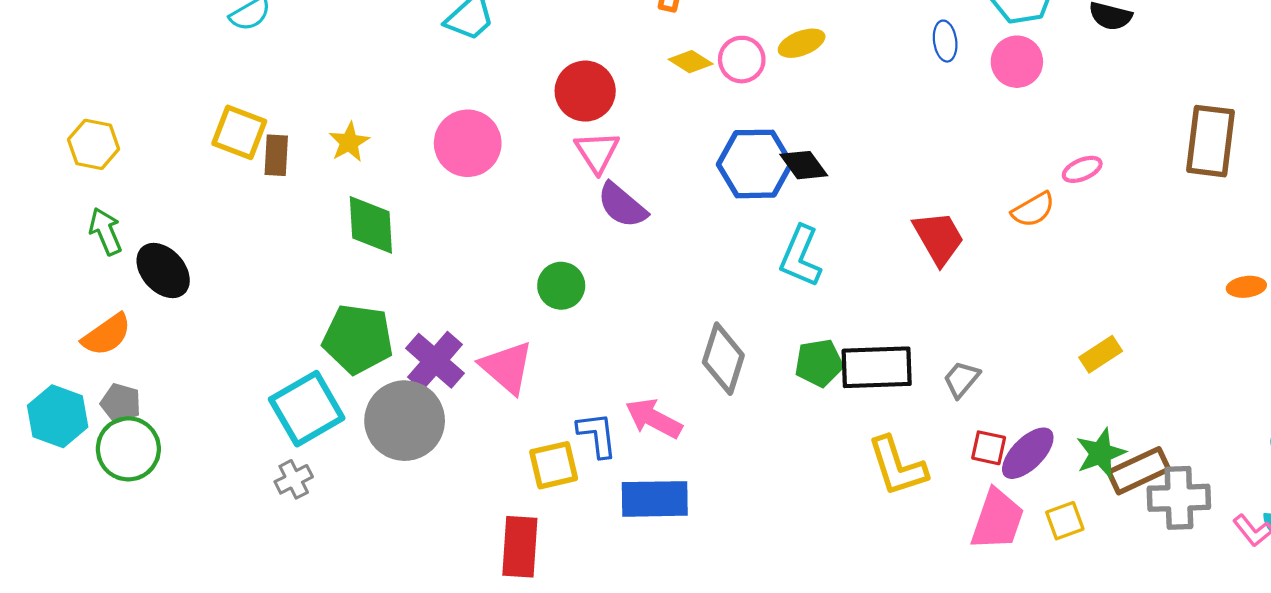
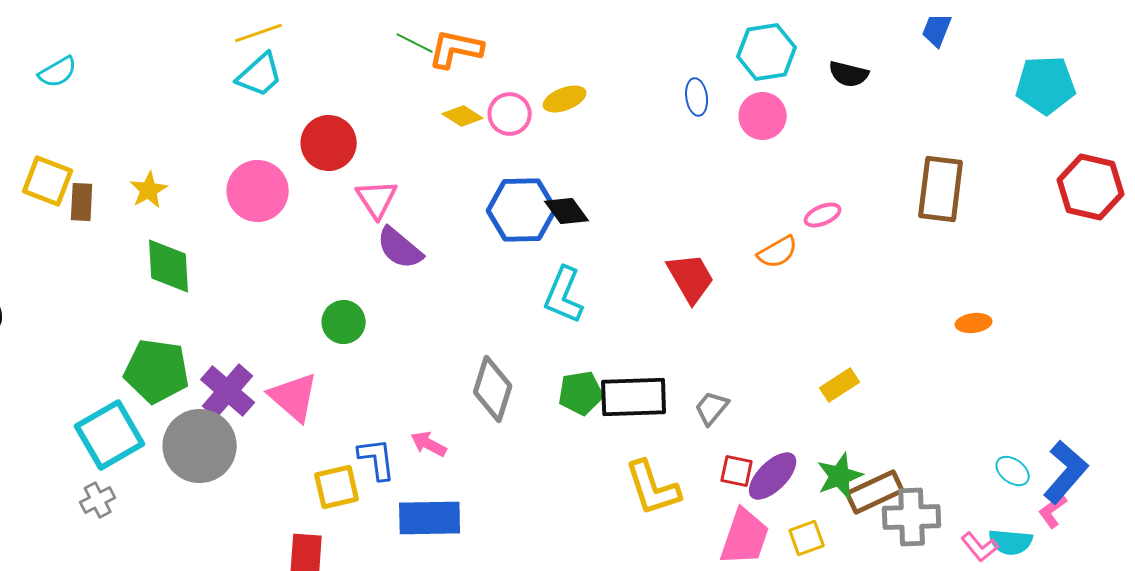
red circle: (585, 91) -> (329, 143), moved
pink arrow: (654, 418) -> (429, 444), size x0.7

